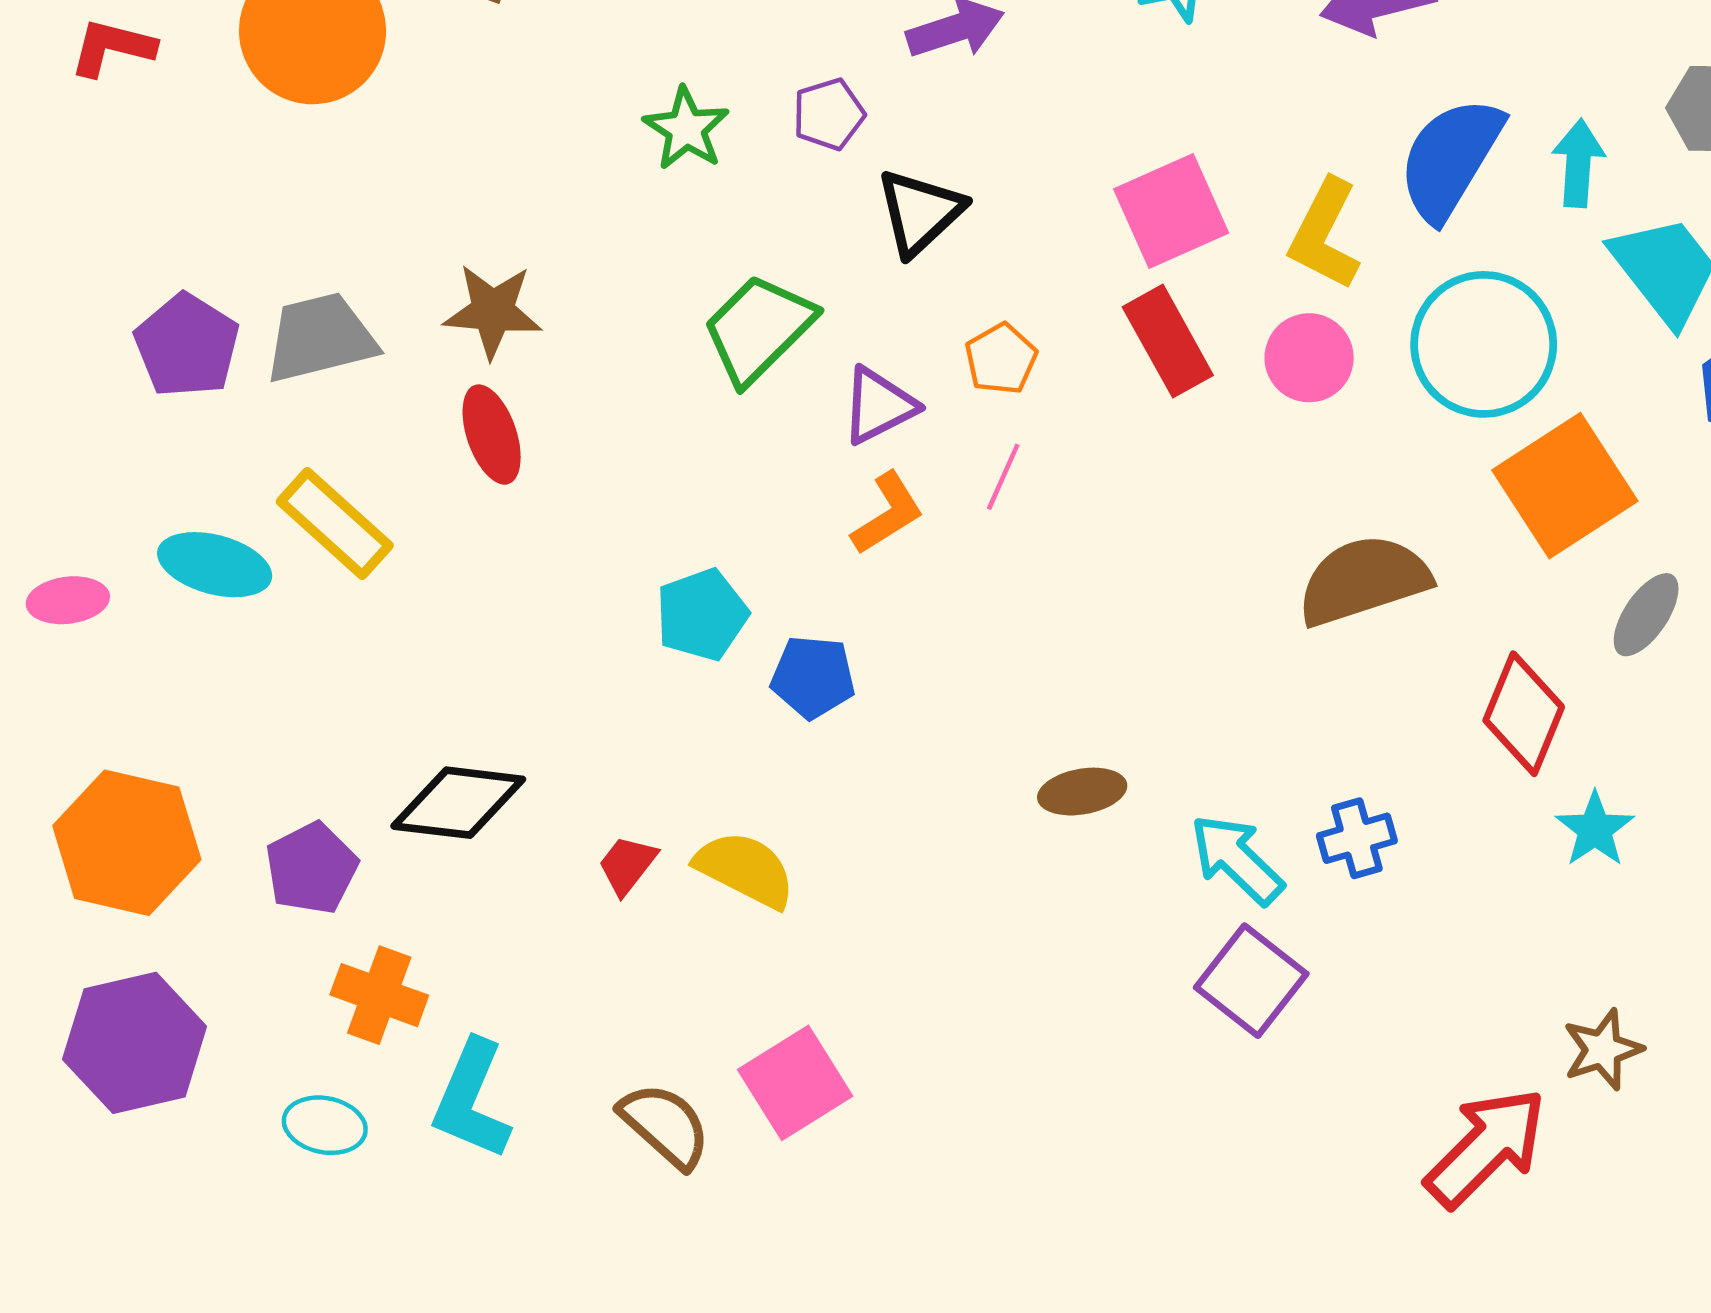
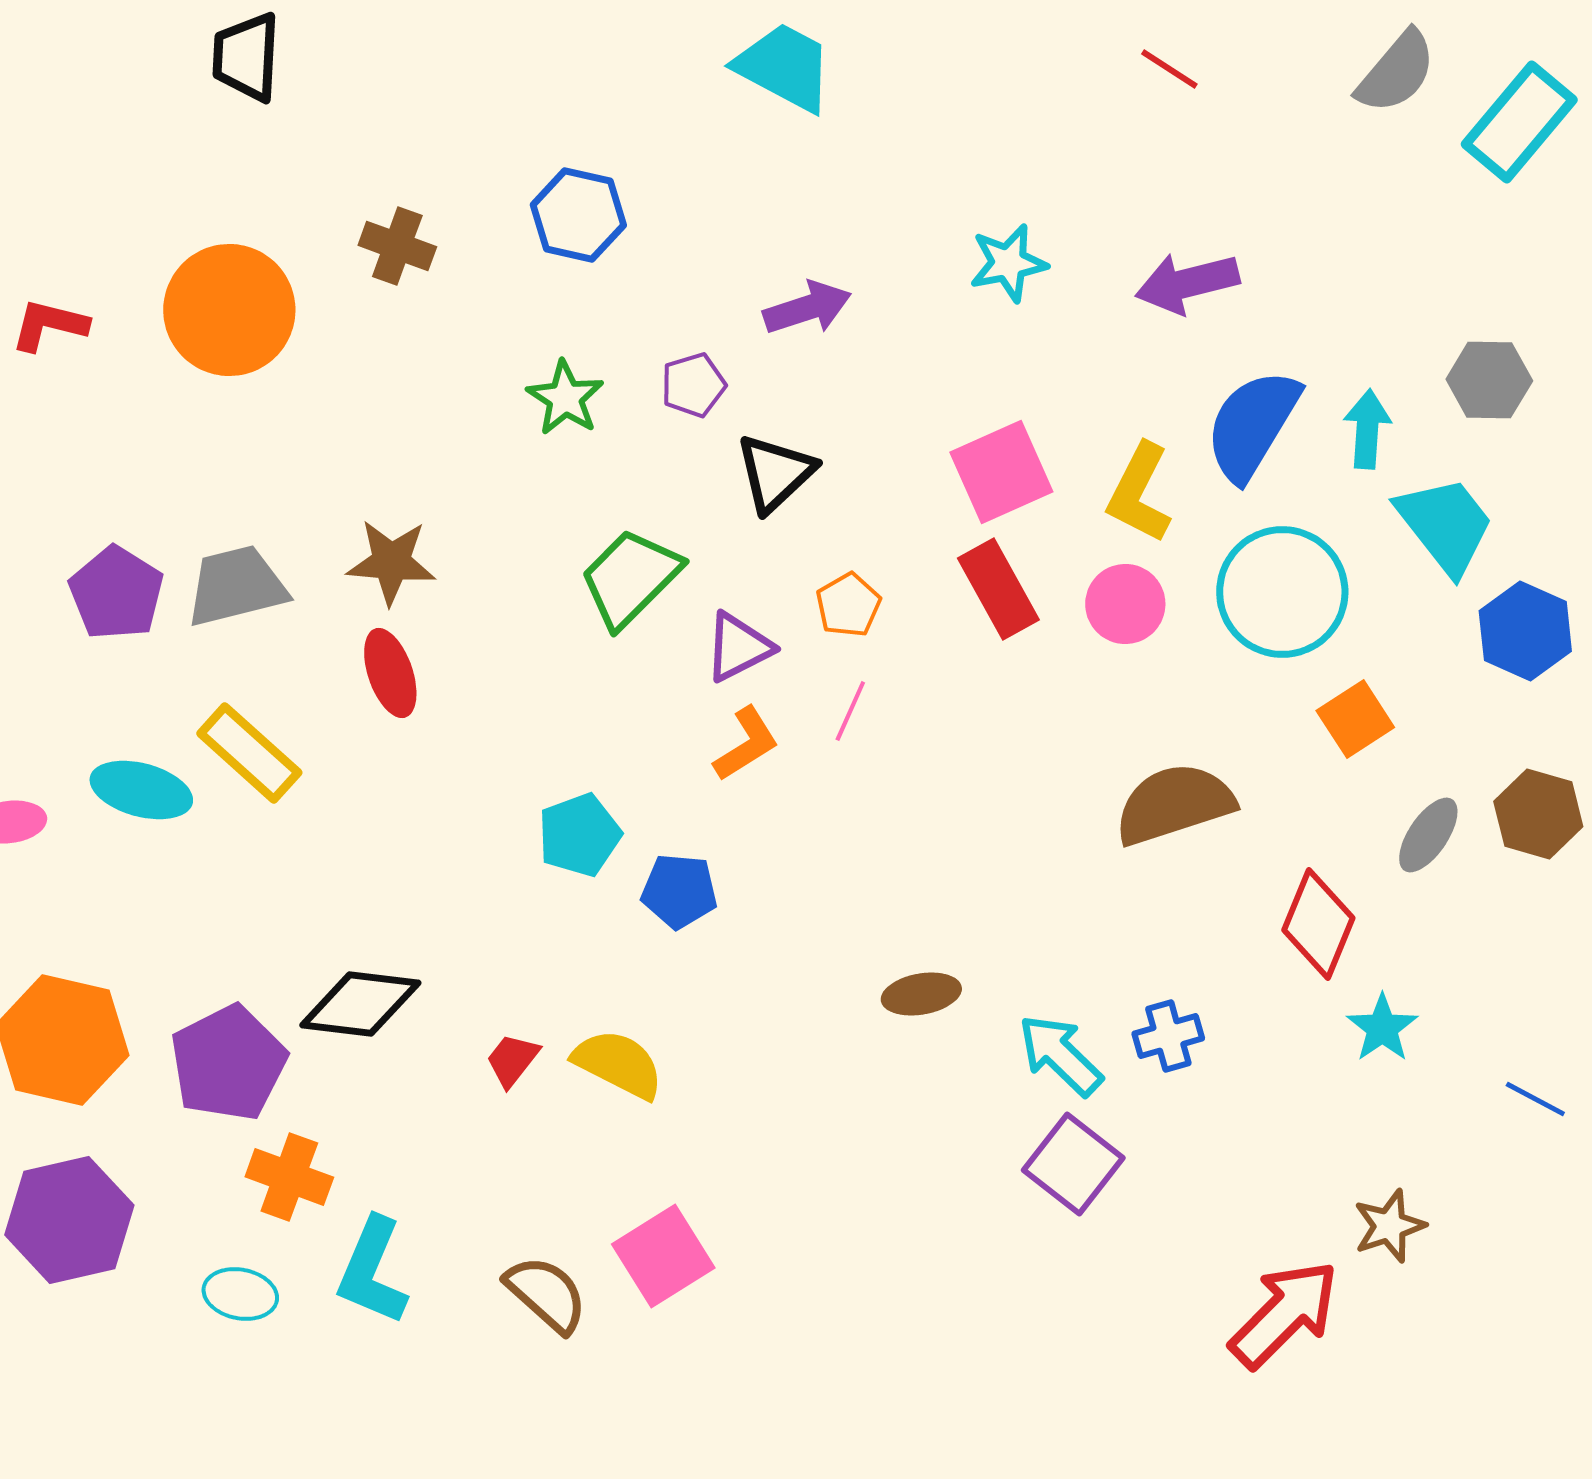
orange square: (1565, 486) -> (1355, 719), size x0.6
purple pentagon: (311, 868) -> (228, 1063), size x1.4

